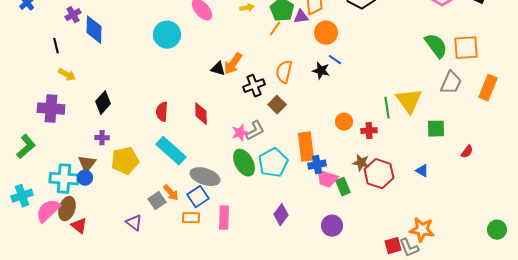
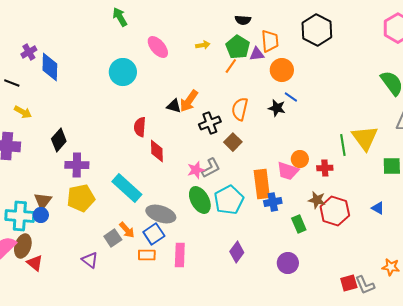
black line: (56, 46) -> (12, 83), turned -56
red semicircle: (162, 112) -> (140, 127), moved
purple cross: (102, 138) -> (77, 165), moved, size x1.6
pink trapezoid: (327, 179) -> (288, 171), moved
orange star: (422, 230) -> (391, 267), moved, size x0.7

